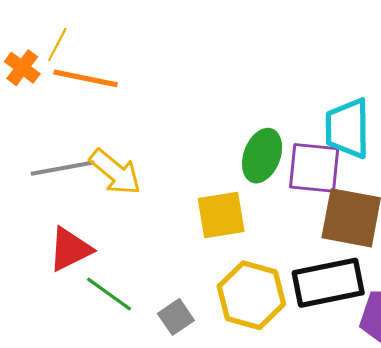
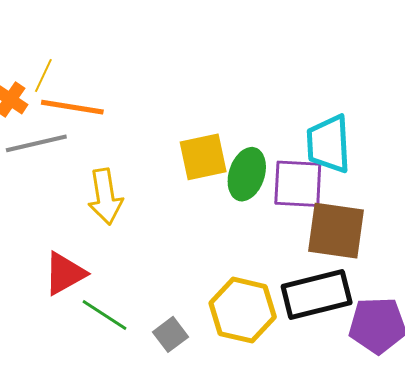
gray line: (62, 168) -> (36, 143), moved
yellow arrow: (115, 172) -> (105, 197), turned 44
yellow square: (221, 215) -> (203, 157), moved

